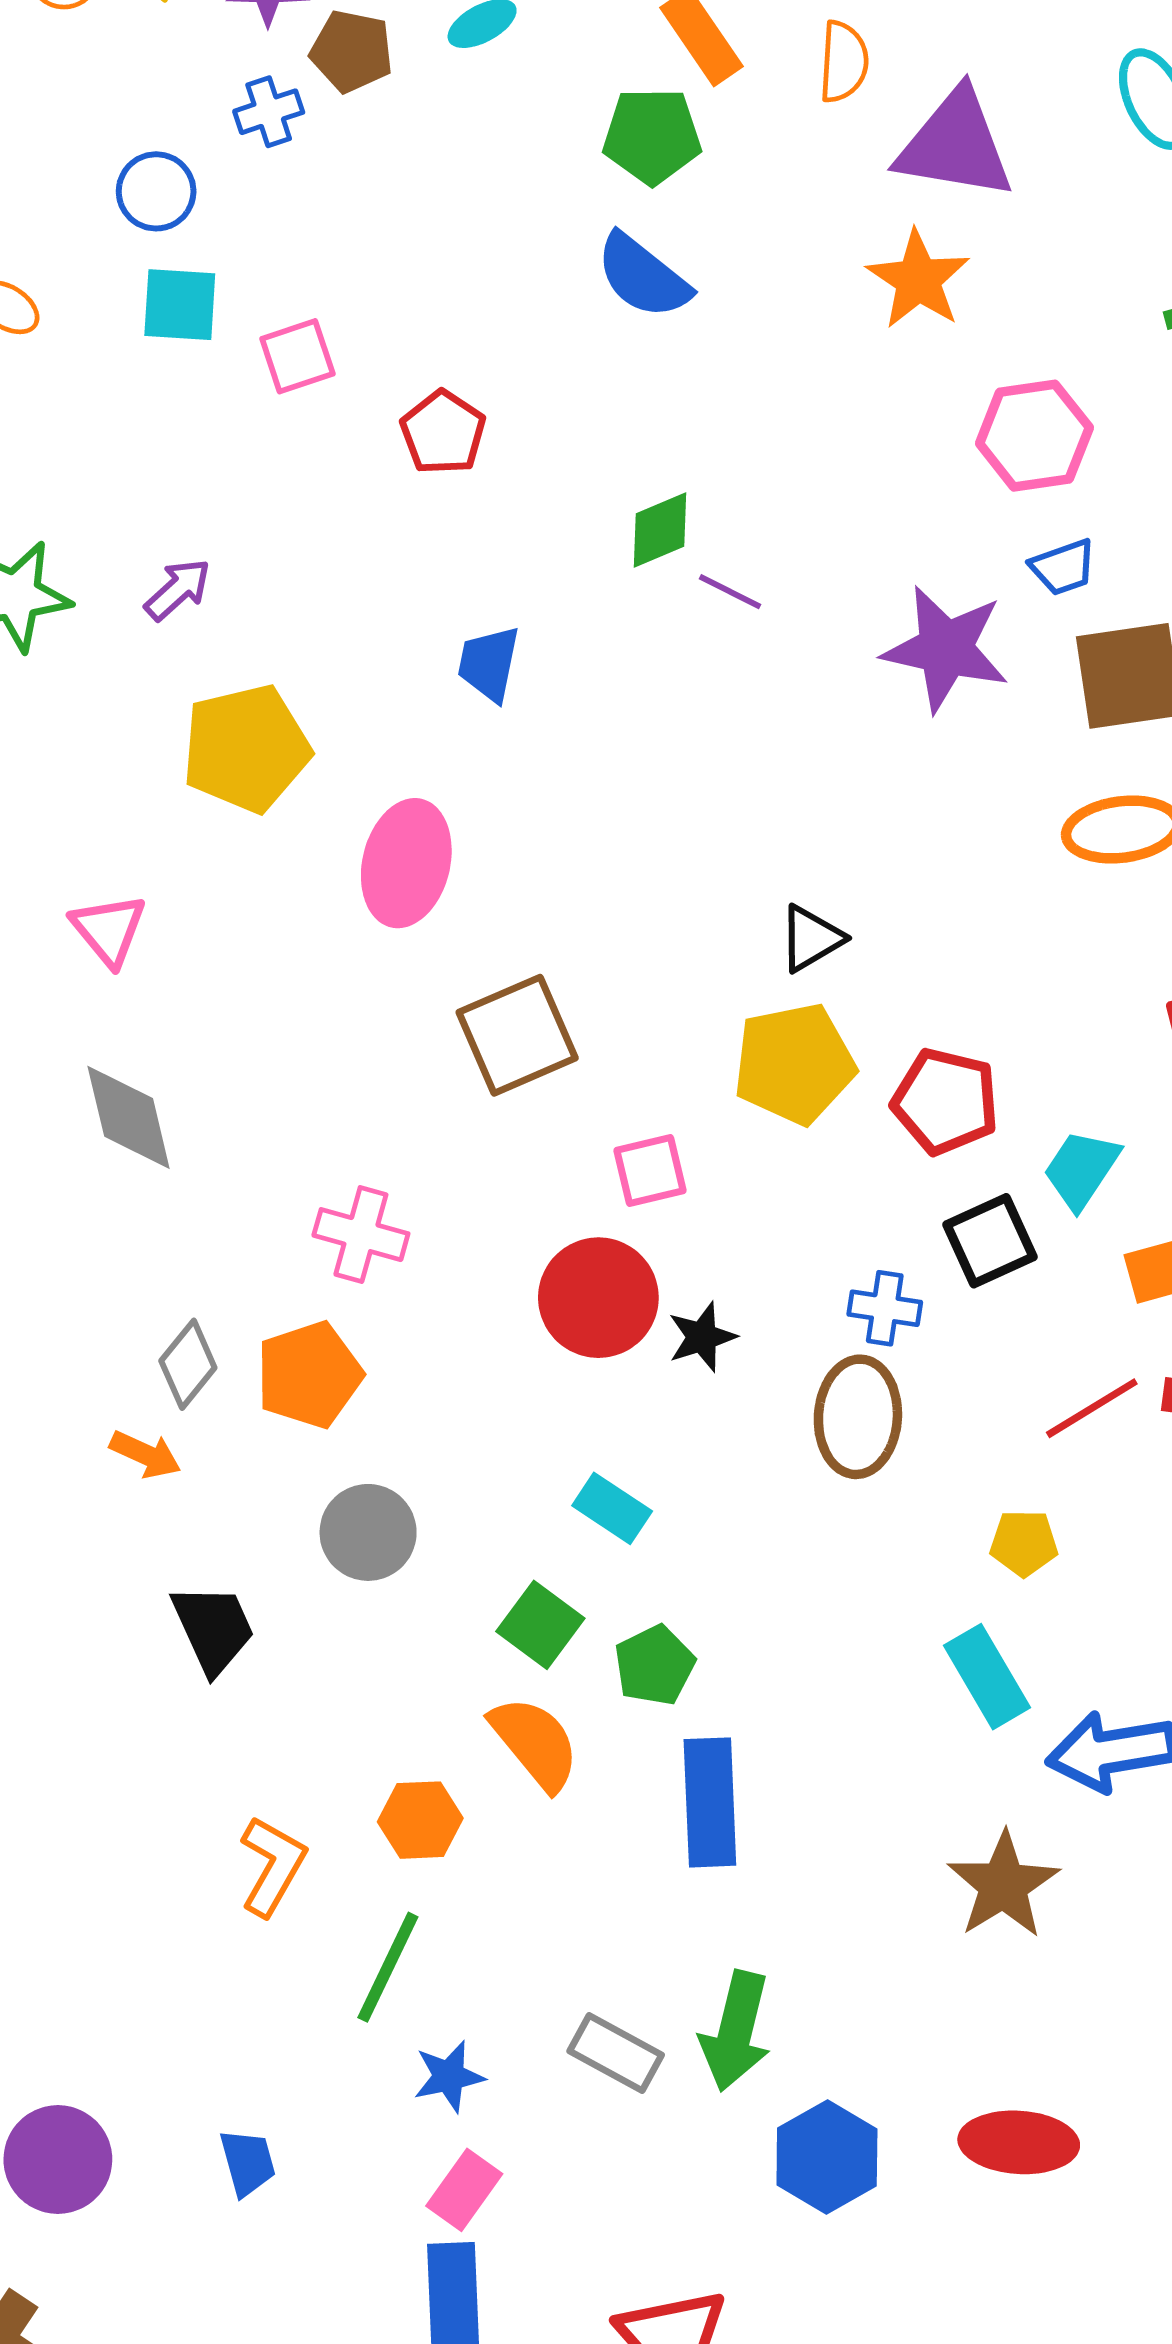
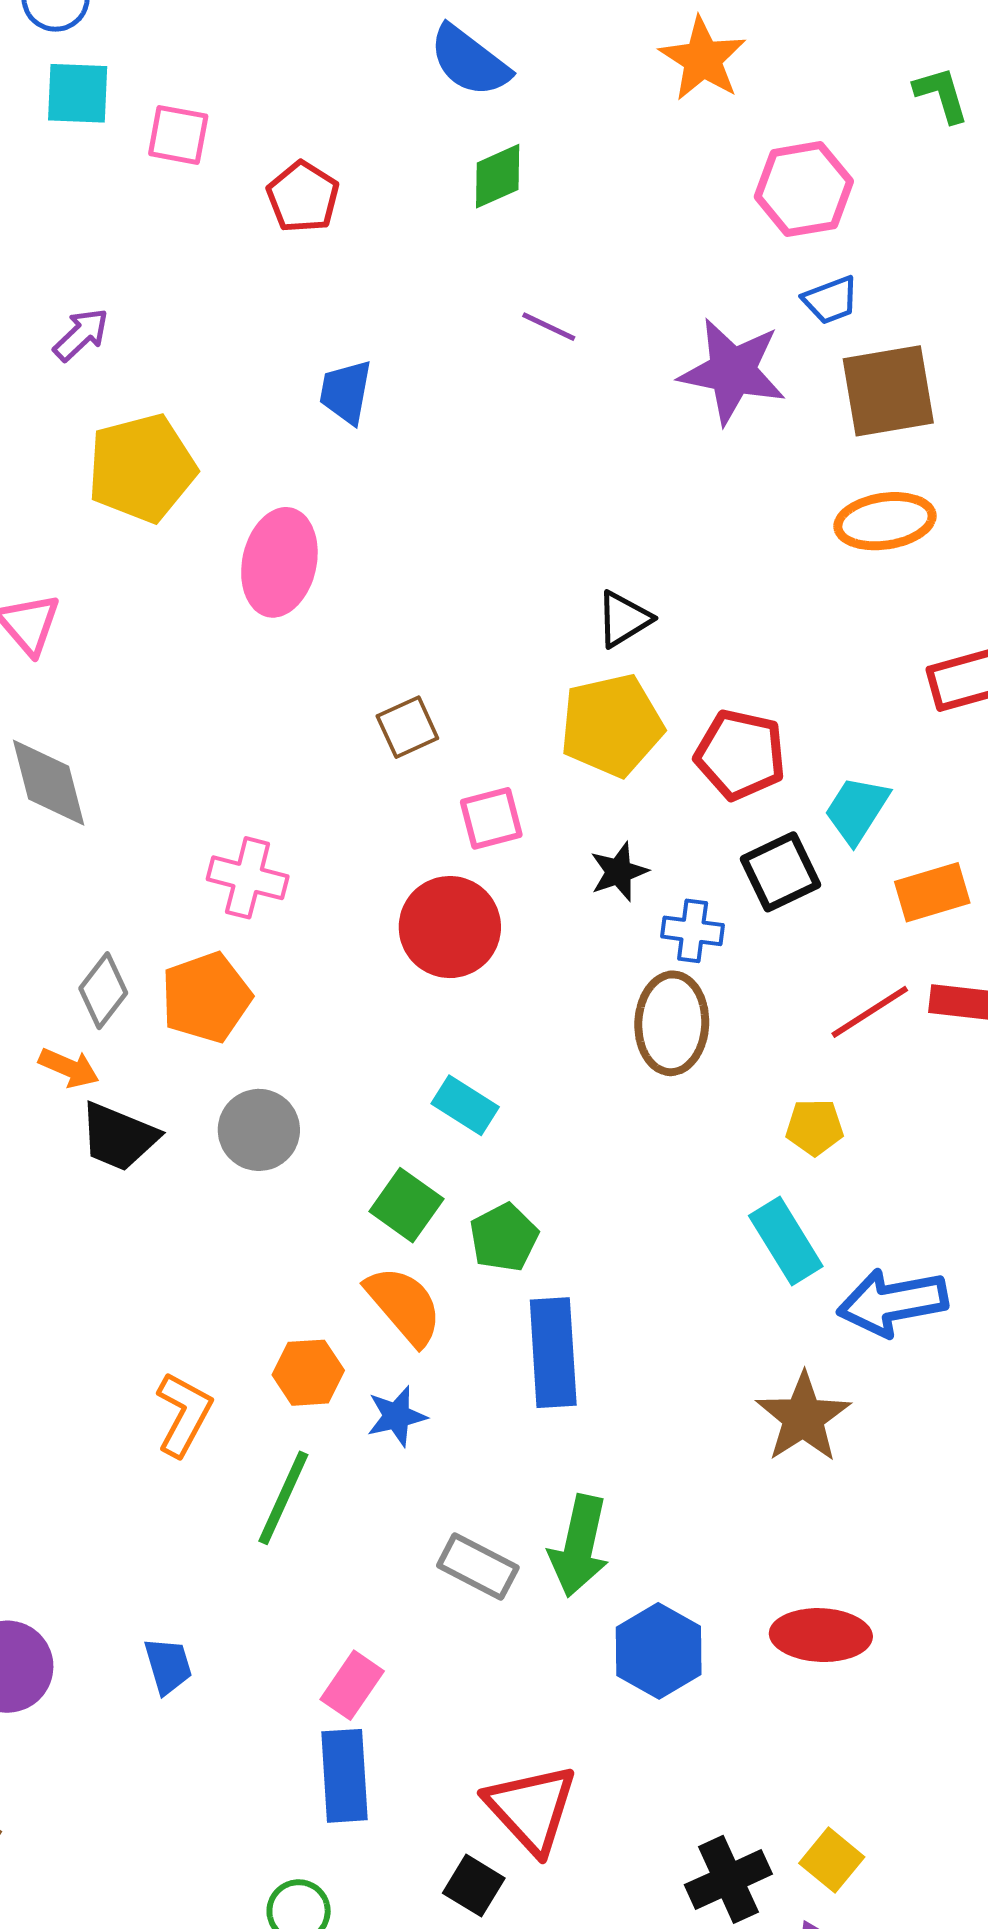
pink square: (297, 356) -> (178, 135), turned 30
green diamond: (660, 530) -> (498, 176), moved
brown square: (517, 1035) -> (407, 727), moved, size x0.6
black star: (702, 1337) -> (619, 872), moved
black trapezoid: (213, 1629) -> (119, 1137), moved, turned 138
blue star: (449, 2076) -> (397, 1416), moved

